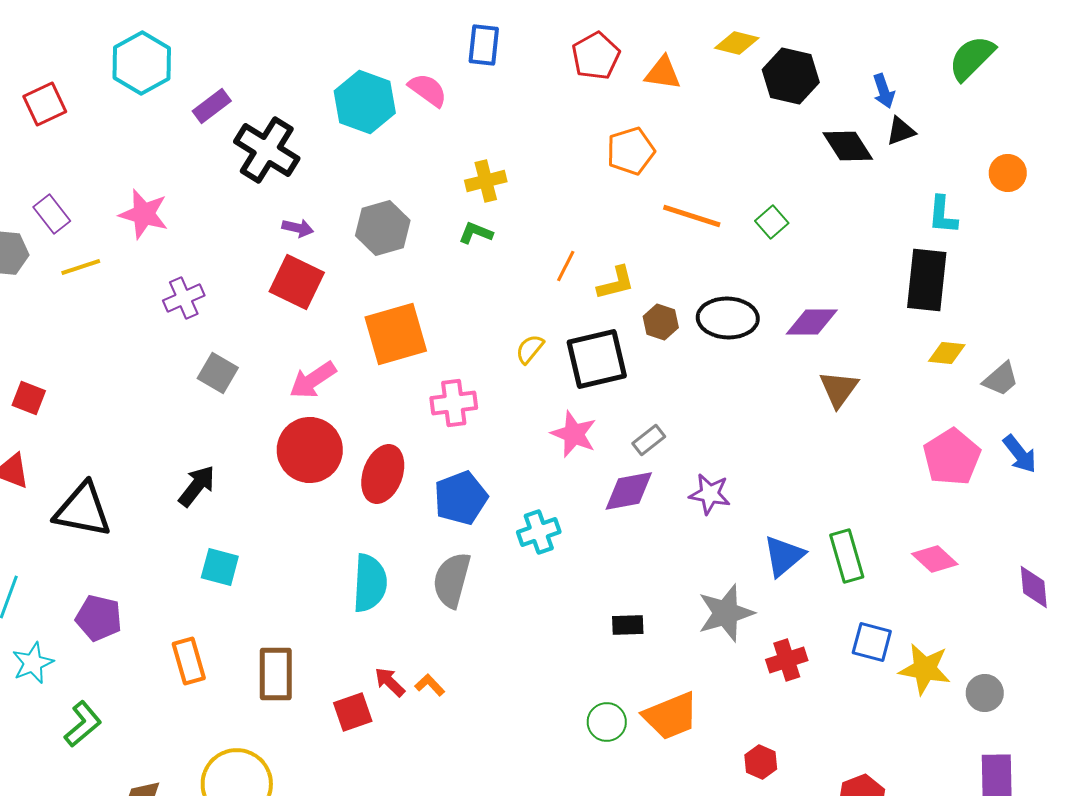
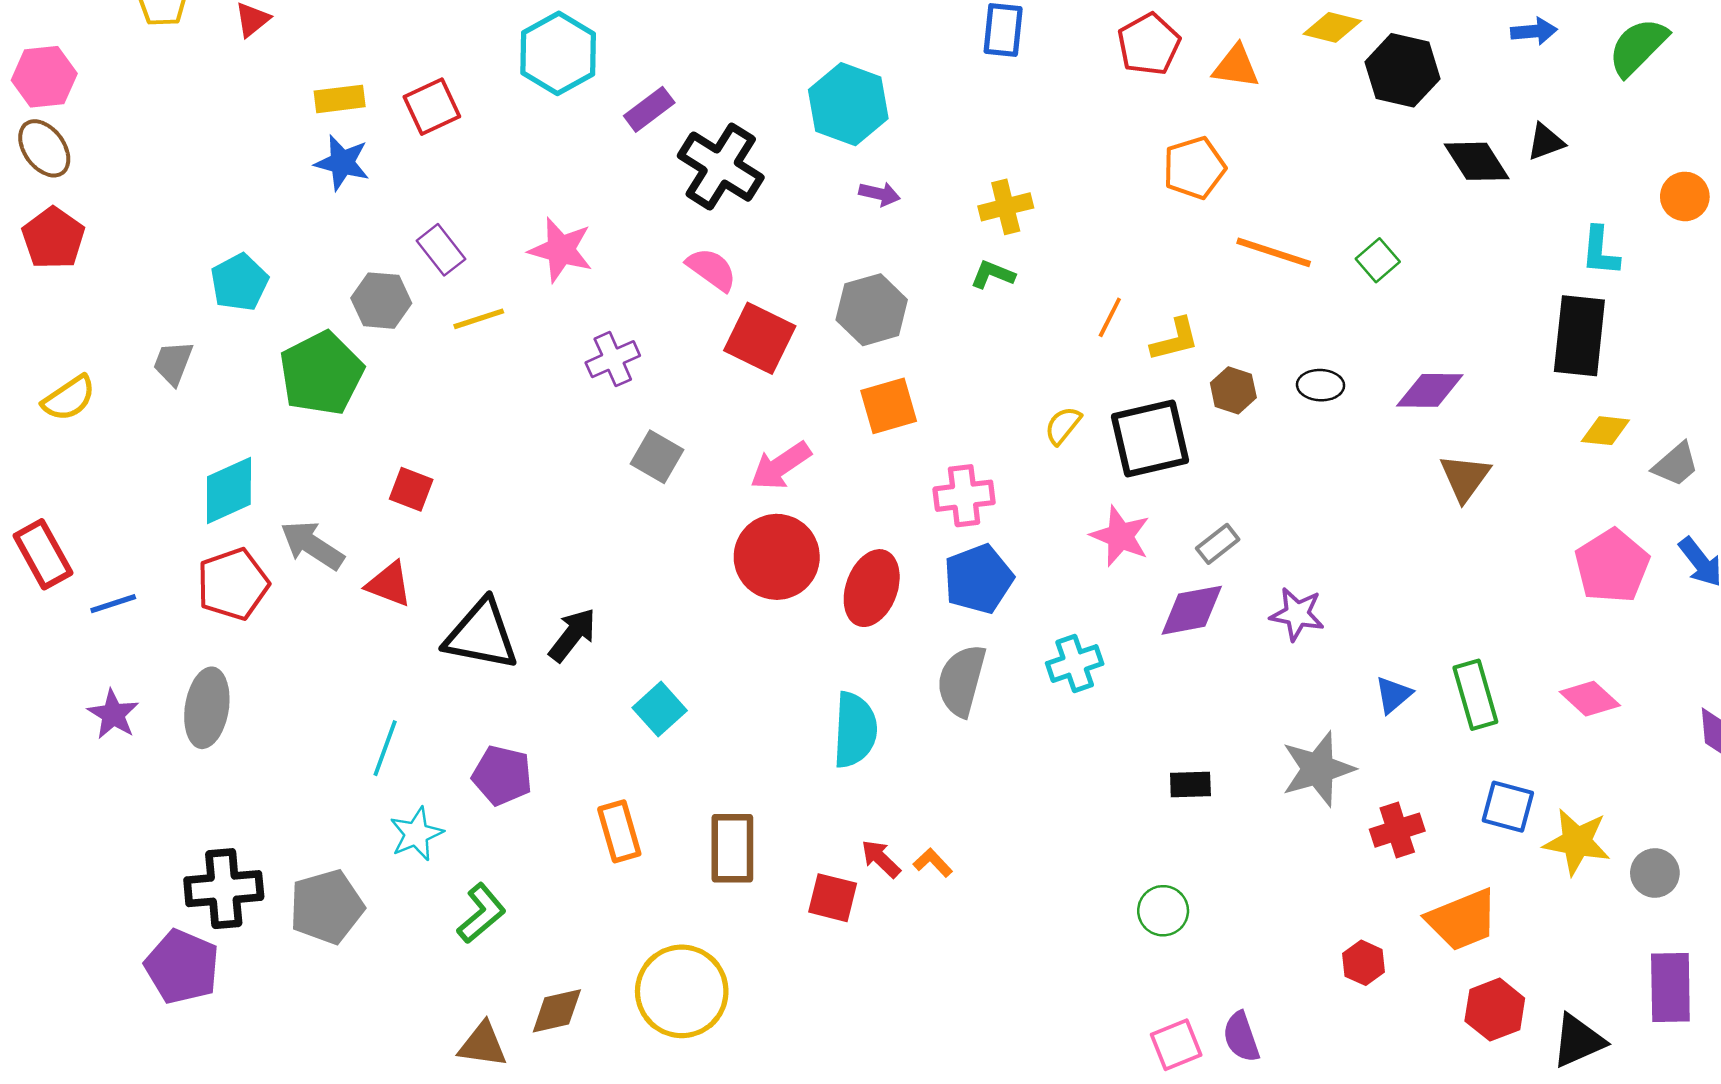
pink semicircle: (428, 90) -> (712, 269), moved
blue arrow: (884, 91) -> (1534, 31), moved, turned -76
purple arrow: (298, 228) -> (879, 194), moved
gray hexagon: (383, 228) -> (872, 310), moved
black ellipse: (728, 318) -> (1321, 385), size x0.6
orange square: (396, 334) -> (889, 406), size x0.7
black arrow: (197, 486) -> (572, 635), moved
blue pentagon: (461, 498) -> (978, 579), moved
blue triangle: (784, 556) -> (1393, 695), size x0.7
cyan square: (220, 567) -> (660, 709), turned 33
gray semicircle: (452, 580) -> (961, 680), moved
red square: (353, 712) -> (833, 898), turned 33
orange trapezoid: (671, 716) -> (1462, 920), moved

